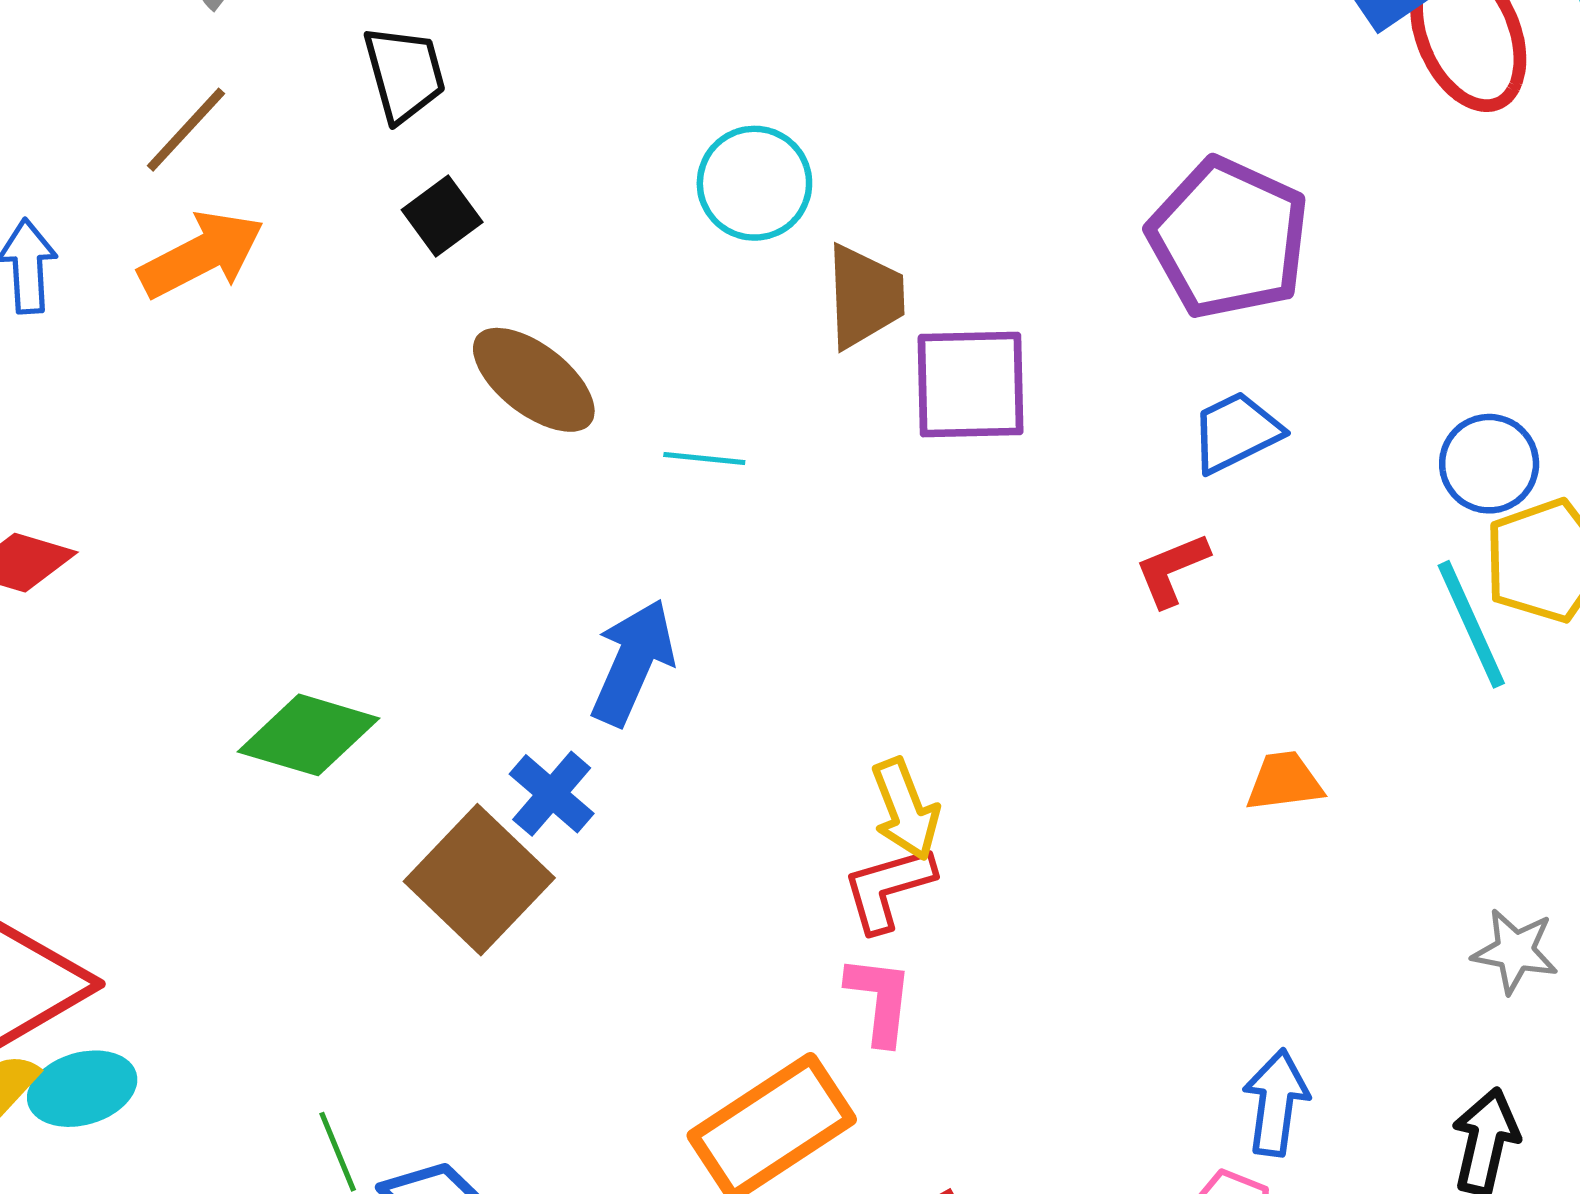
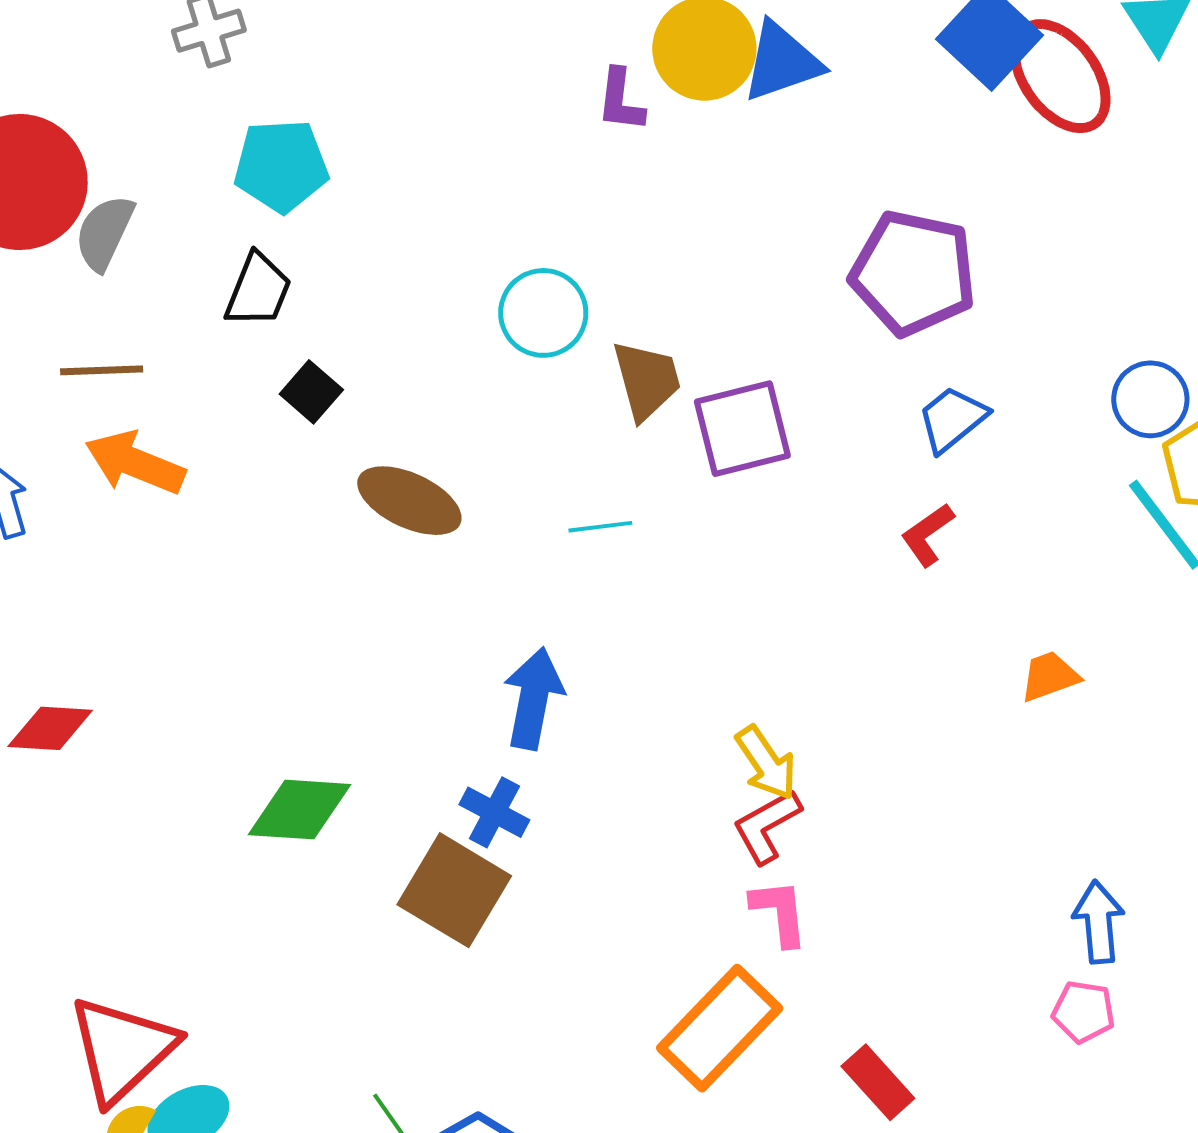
black trapezoid: (404, 74) -> (258, 290), turned 50
brown line: (186, 130) -> (102, 370), turned 58
orange arrow: (201, 255) -> (135, 463), turned -118
cyan line: (704, 459) -> (600, 527), moved

